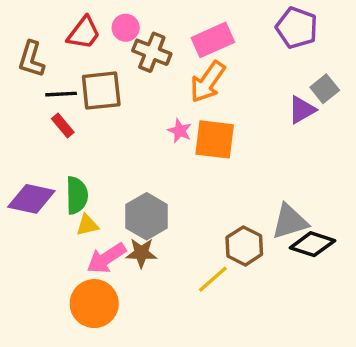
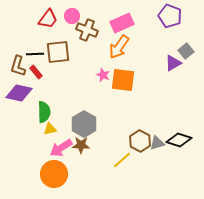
brown L-shape: (31, 59) -> (18, 66), moved
purple diamond: (31, 199) -> (19, 93), moved
gray triangle: (290, 222) -> (157, 143), moved, size x0.7

